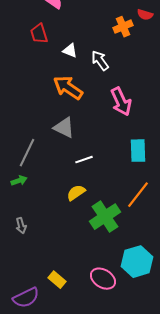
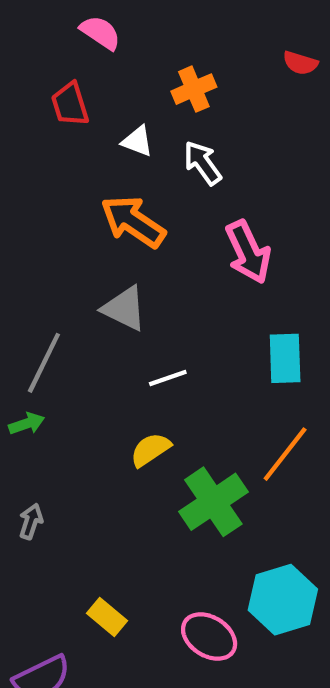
orange cross: (123, 27) -> (194, 89), moved
gray arrow: (21, 226) -> (31, 521), turned -147
yellow rectangle: (57, 280) -> (107, 617), moved

